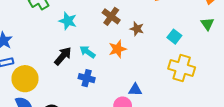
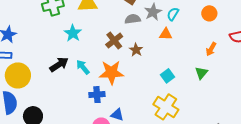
brown star: (137, 29) -> (136, 50), moved
orange star: (117, 49) -> (111, 72), size x1.4
blue cross: (87, 78) -> (97, 95), moved, turned -35

